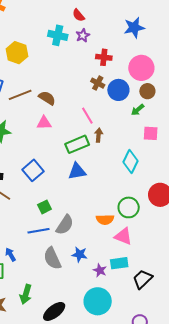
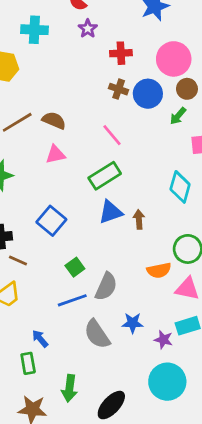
cyan cross: (58, 35) -> (34, 30), moved
brown arrow: (99, 135) -> (139, 219), moved

